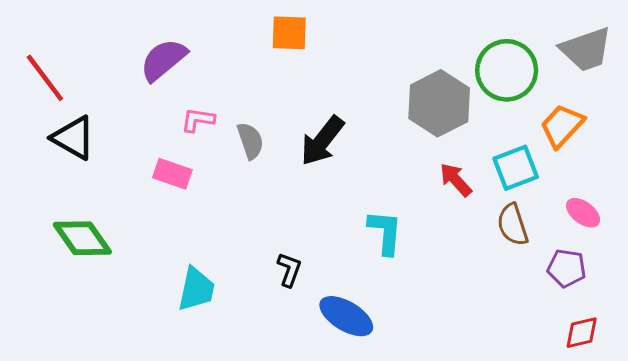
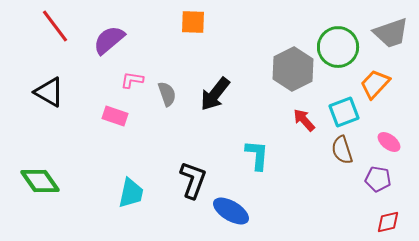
red line: (45, 78) -> (55, 26), moved
green diamond: (82, 238) -> (40, 181), moved
black L-shape: (289, 270) -> (193, 180), size x1.6

